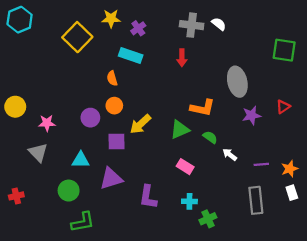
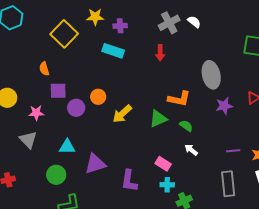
gray cross: (192, 25) -> (169, 23), turned -35
purple cross: (138, 28) -> (120, 26), turned 32
orange semicircle: (112, 78) -> (44, 69), moved
purple square: (116, 142) -> (58, 91), moved
white arrow: (230, 155) -> (191, 150), moved
pink rectangle: (185, 167) -> (163, 164), moved

